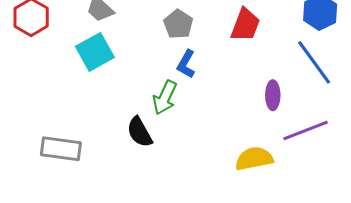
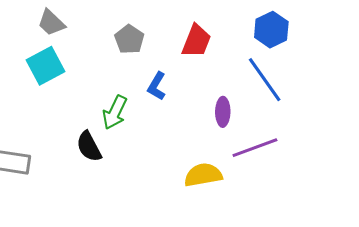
blue L-shape: (186, 64) -> (157, 86), moved

